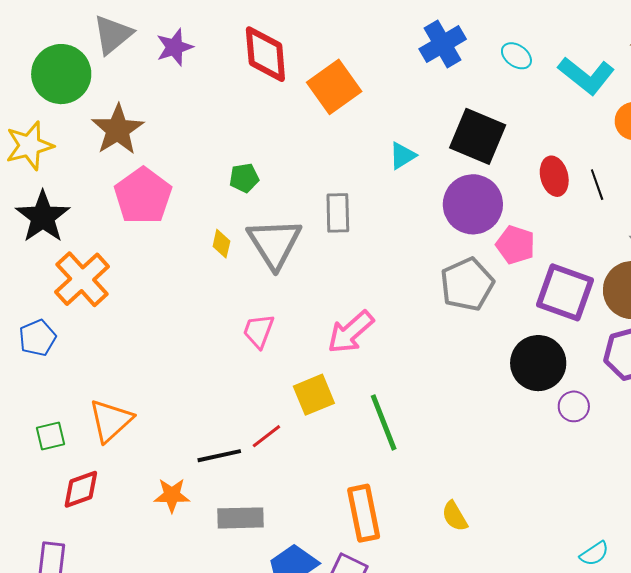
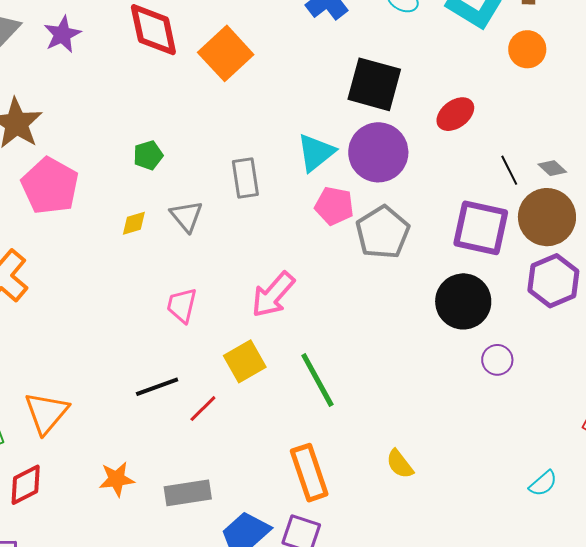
cyan triangle: (402, 156) -> (316, 153), moved, size x1.4
red ellipse: (554, 176) -> (455, 114), turned 75
black line: (597, 185) -> (509, 170), moved
gray triangle: (274, 243) -> (186, 216), size x0.6
yellow diamond: (221, 244) -> (134, 223), turned 68
pink pentagon: (515, 245) -> (334, 206), moved
purple circle: (574, 406) -> (497, 360), moved
black line: (219, 456) -> (157, 387), moved

